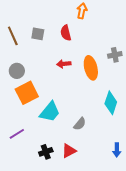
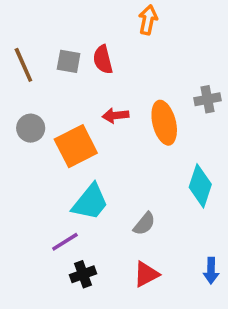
red semicircle: (66, 33) -> (103, 60), moved
orange square: (27, 93) -> (76, 146), moved
purple line: (17, 134) -> (65, 242), moved
red triangle: (69, 151) -> (146, 274), moved

